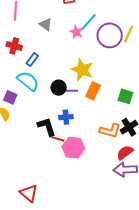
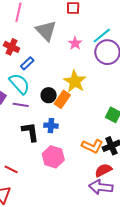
cyan line: (89, 22) -> (102, 36), moved
gray triangle: (46, 24) -> (46, 31), size x1.6
purple line: (70, 91) -> (21, 105), moved
orange rectangle: (93, 91) -> (62, 99), moved
red line: (58, 139) -> (11, 169), moved

